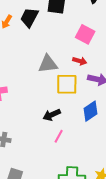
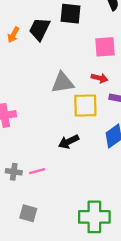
pink square: (85, 34) -> (105, 47), turned -30
pink line: (59, 136) -> (37, 171), moved, turned 48

